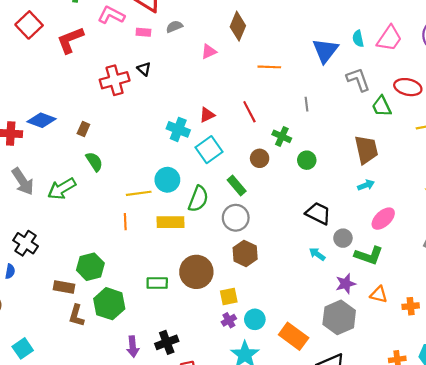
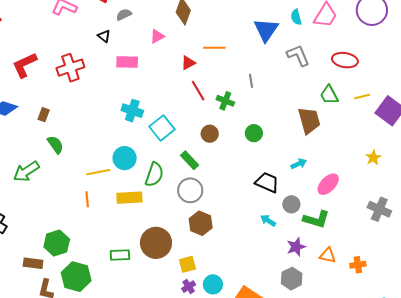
pink rectangle: (143, 32) -> (127, 62), moved, size x1.5
red L-shape: (70, 40) -> (25, 65), moved
black triangle: (144, 69) -> (104, 36), moved
green trapezoid: (382, 106) -> (329, 95), moved
red triangle: (207, 115) -> (188, 63), moved
green cross: (282, 136) -> (225, 101), moved
cyan arrow: (366, 185) -> (299, 164), moved
gray hexagon: (339, 317) -> (292, 279), size x0.7

